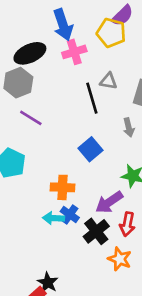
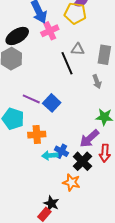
purple line: (31, 118) -> (31, 99), moved
blue square: (90, 149) -> (52, 103), moved
orange cross: (62, 187) -> (37, 135), moved
orange star: (120, 259) -> (71, 182), moved

